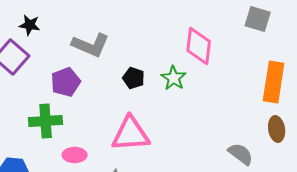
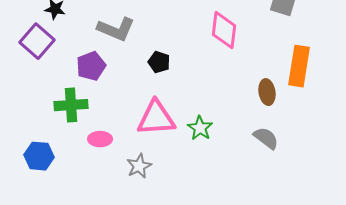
green star: (174, 78) -> (200, 128), moved
brown ellipse: (277, 129) -> (267, 92), moved

